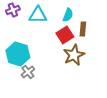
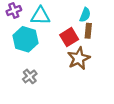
cyan semicircle: (68, 15) -> (85, 15), moved
cyan hexagon: (18, 54) -> (26, 39), moved

